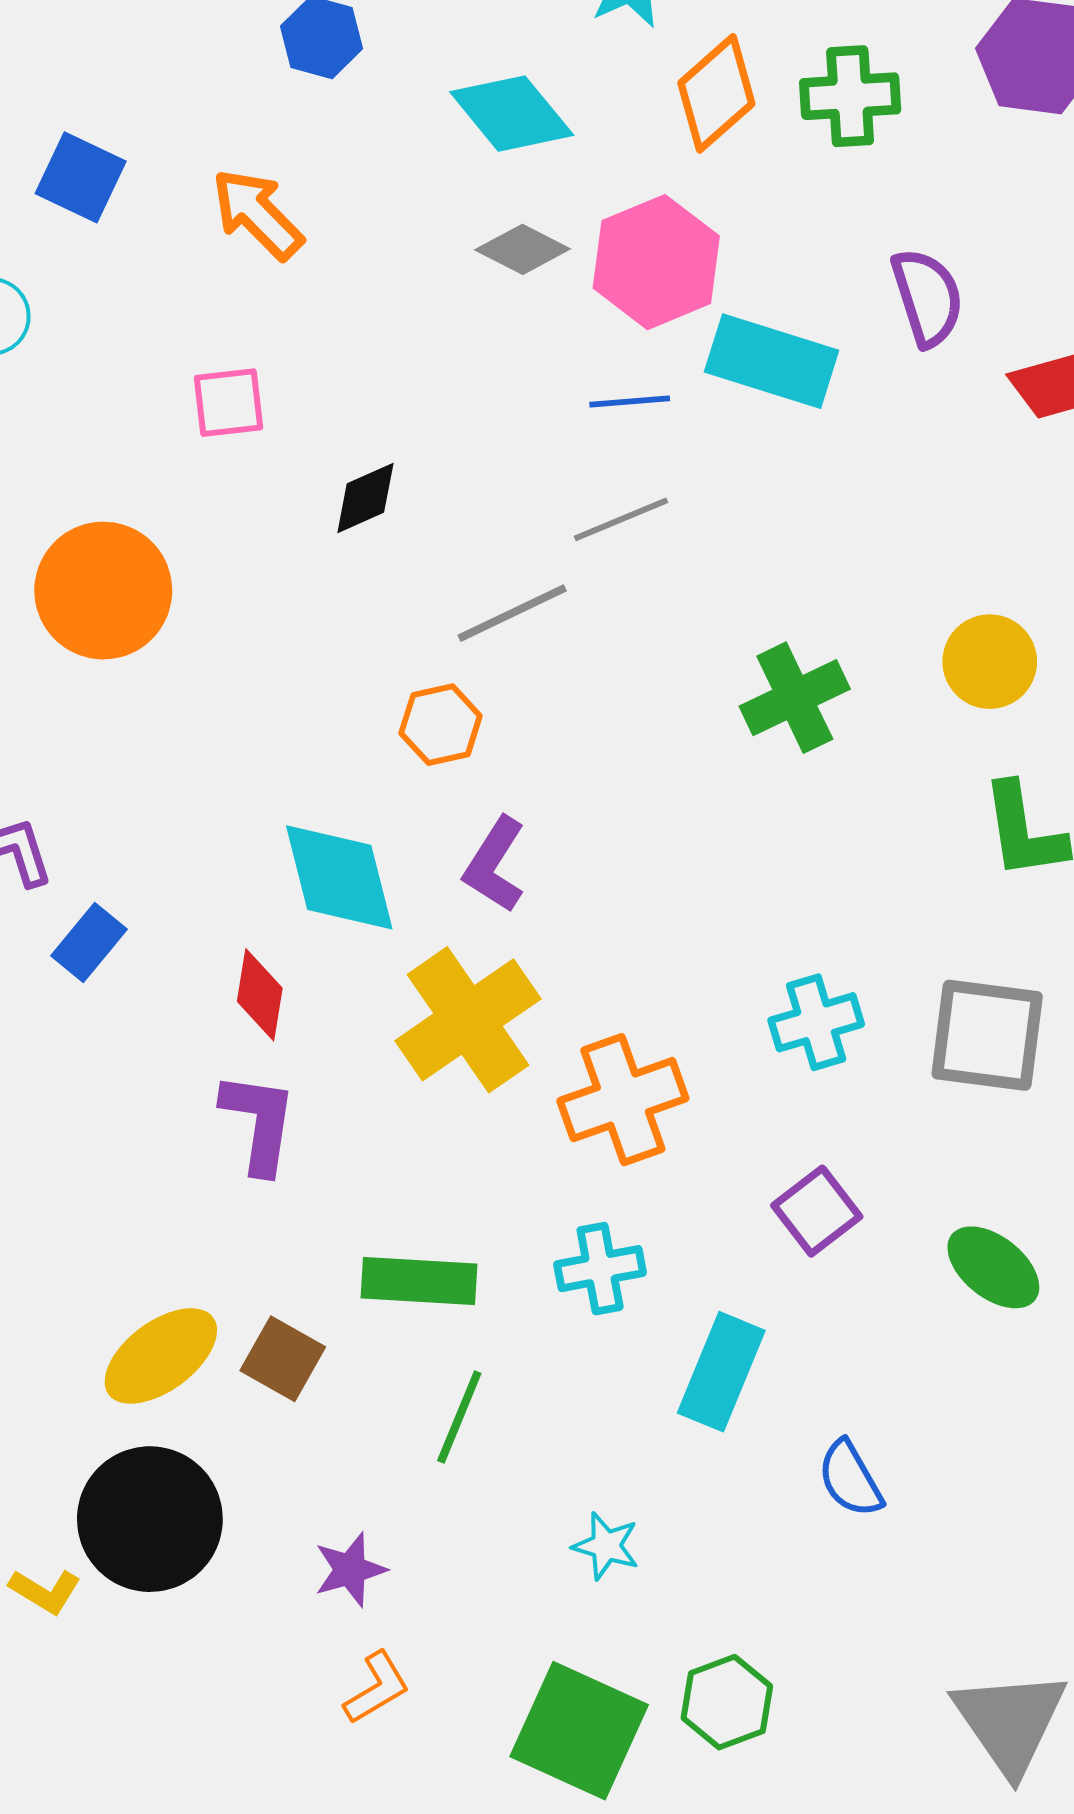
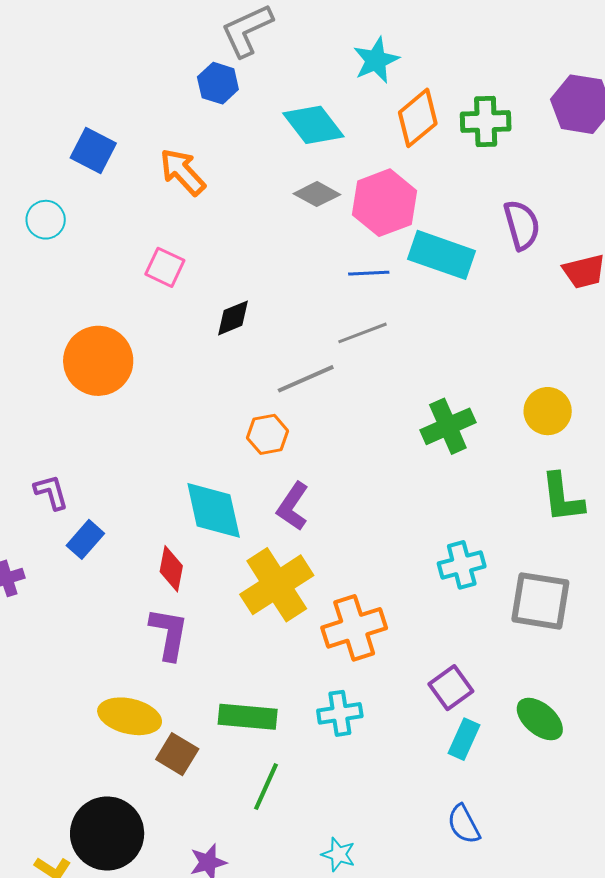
pink square: (228, 403) -> (165, 267), turned 30
cyan cross: (816, 1022) -> (462, 565), moved
yellow ellipse: (161, 1356) -> (130, 716), moved, turned 48
cyan rectangle: (721, 1372) -> (464, 739), moved, size x0.7

